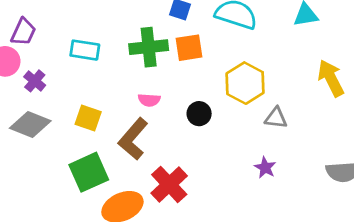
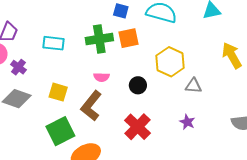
red cross: (169, 184) -> (137, 127), moved

